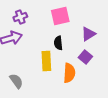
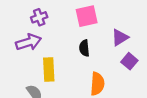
purple square: (85, 57) -> (129, 61), moved
yellow rectangle: (46, 61) -> (49, 70), moved

